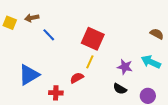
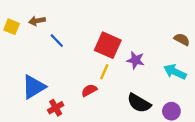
purple star: (125, 67) -> (136, 60), moved
black semicircle: (120, 89) -> (139, 103), size x1.5
red cross: (56, 93) -> (56, 108), moved, turned -32

